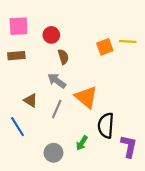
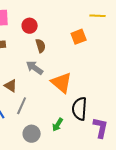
yellow line: (128, 41) -> (98, 16), moved
gray line: (57, 109) -> (22, 106), moved

